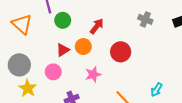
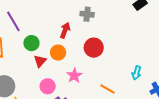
gray cross: (145, 19) -> (87, 14), moved
green circle: (63, 20) -> (31, 43), moved
pink circle: (53, 72) -> (48, 86), moved

